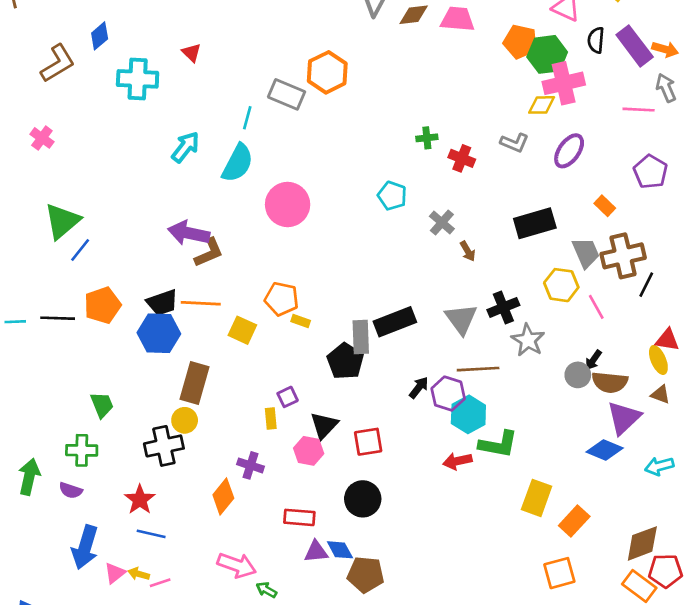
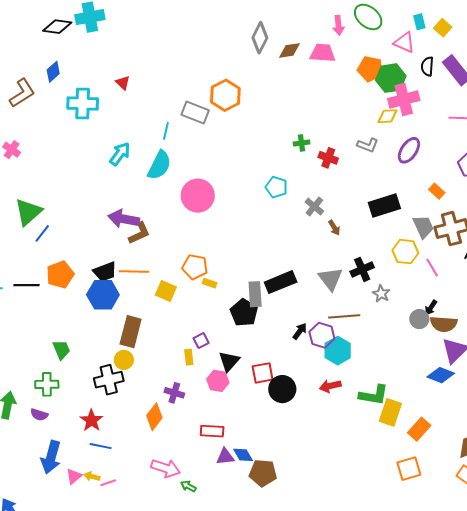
gray star: (528, 340) -> (381, 294), size x0.7
green L-shape: (498, 444) -> (374, 395), moved
black circle: (363, 499) -> (282, 389), moved

